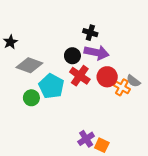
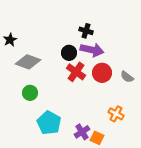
cyan pentagon: (51, 86) -> (49, 123), moved
orange cross: (122, 87) -> (116, 114), moved

